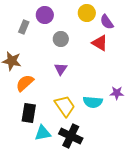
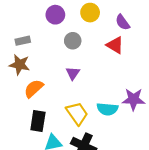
yellow circle: (87, 13) -> (90, 13), moved
gray rectangle: (24, 27) -> (23, 41), moved, turned 56
purple star: (117, 93) -> (133, 99), size x1.5

